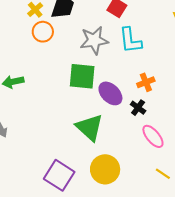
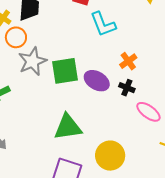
gray star: (94, 40) -> (32, 61), moved
green triangle: (90, 127) -> (68, 127), moved, turned -36

